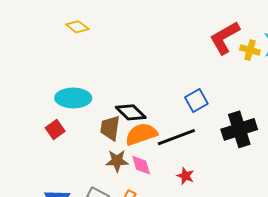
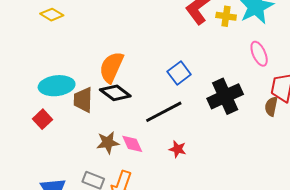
brown trapezoid: (110, 128) -> (83, 100), moved
orange semicircle: (141, 134) -> (111, 67), moved, turned -40

